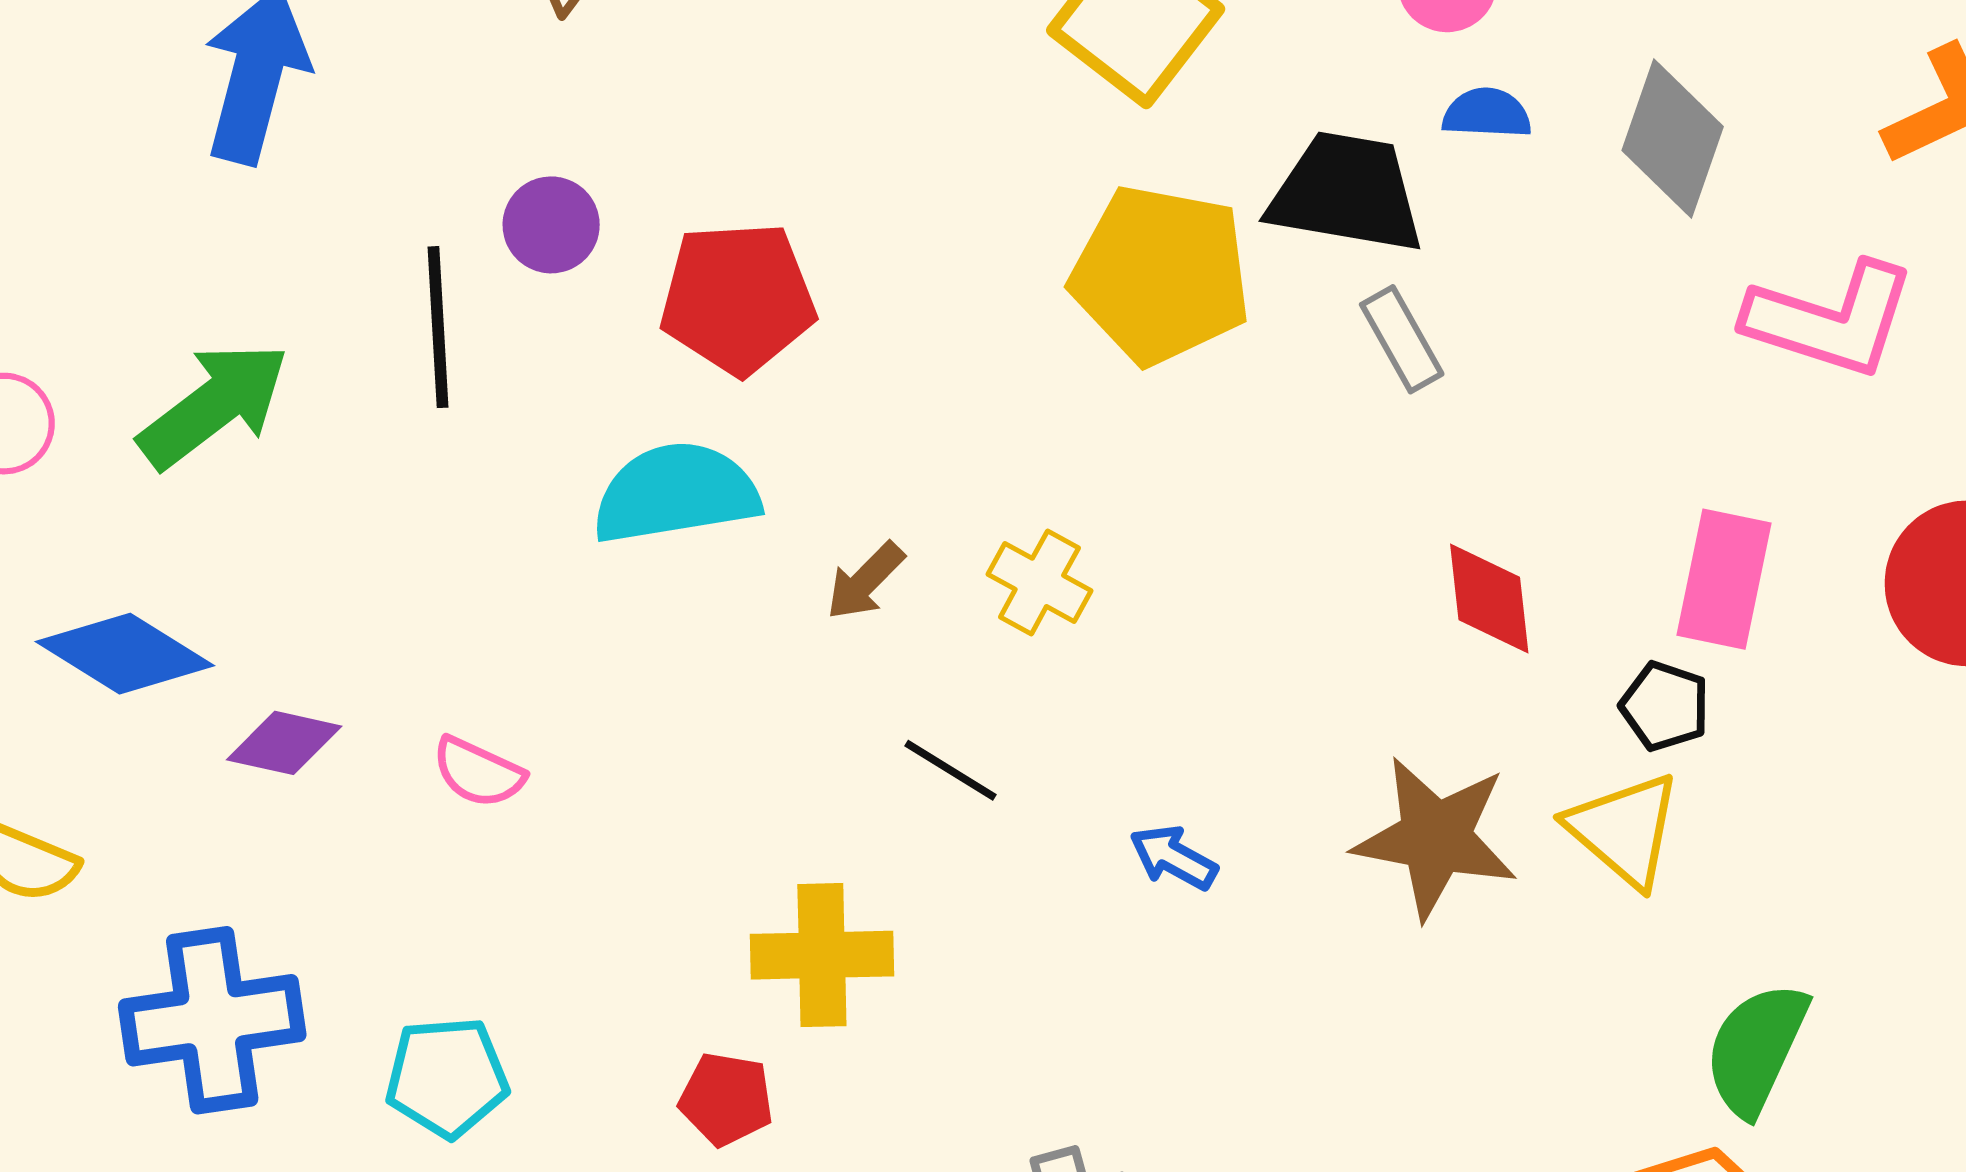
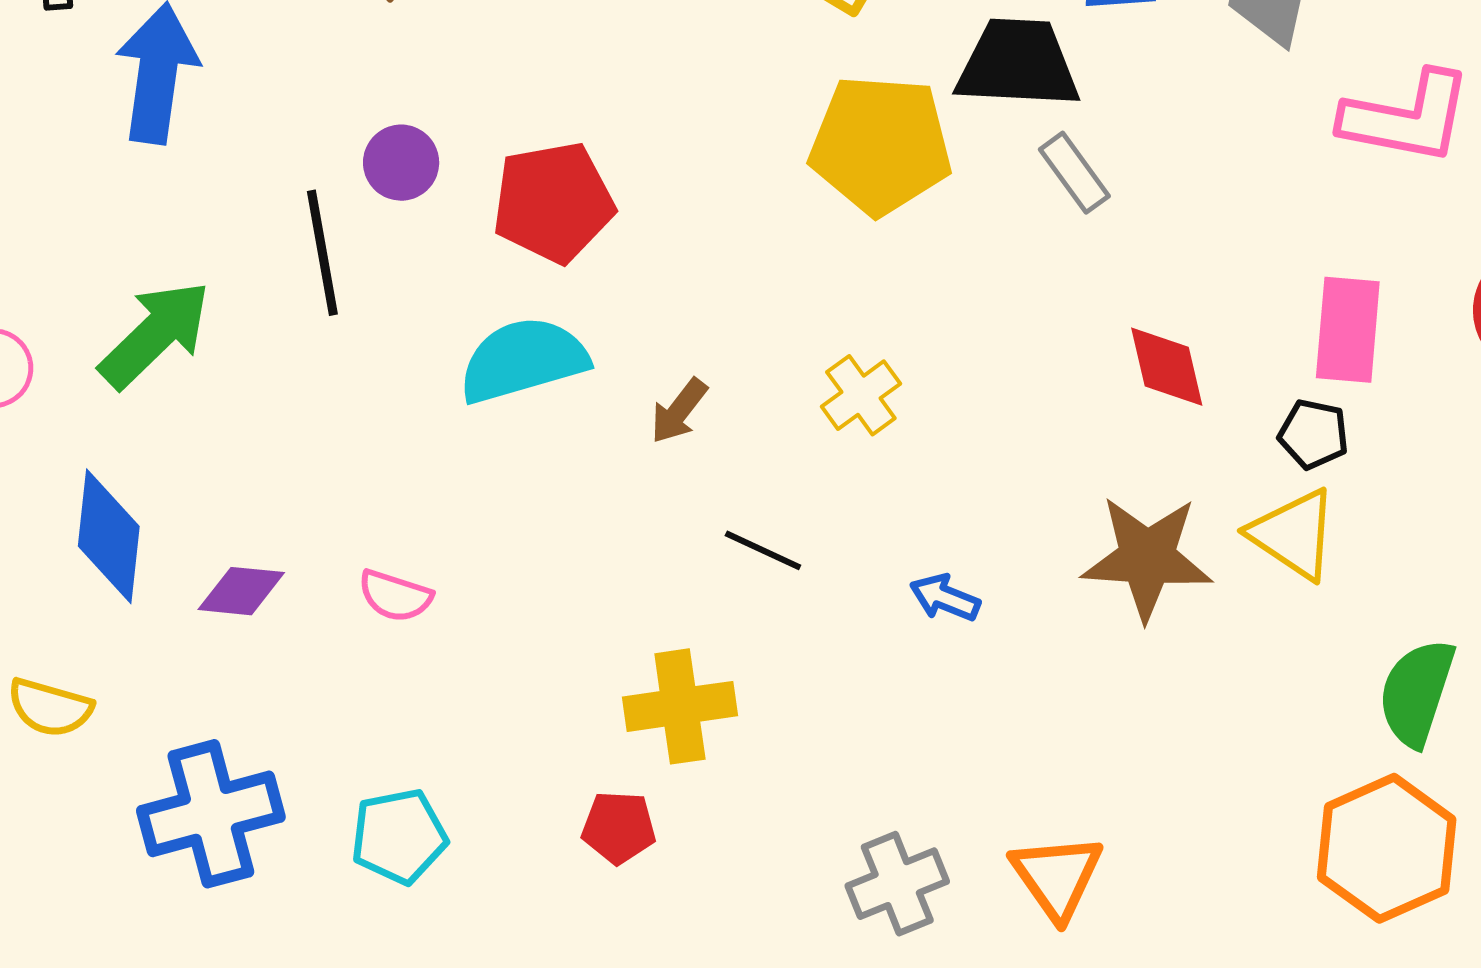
yellow cross: (1039, 582) -> (861, 395), moved, turned 32
blue diamond: (125, 654) -> (109, 536), turned 71

